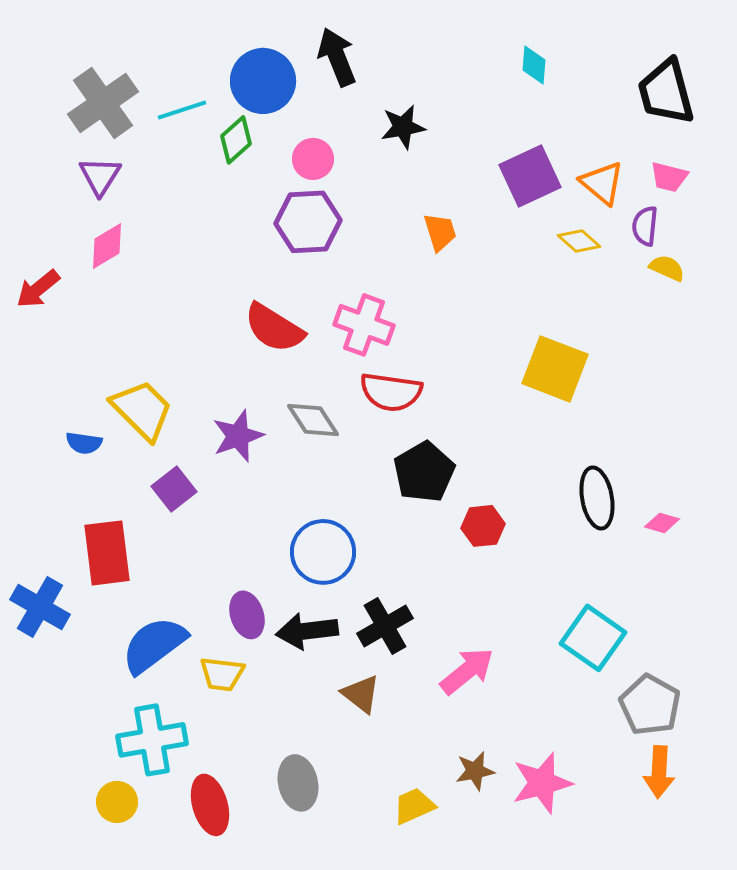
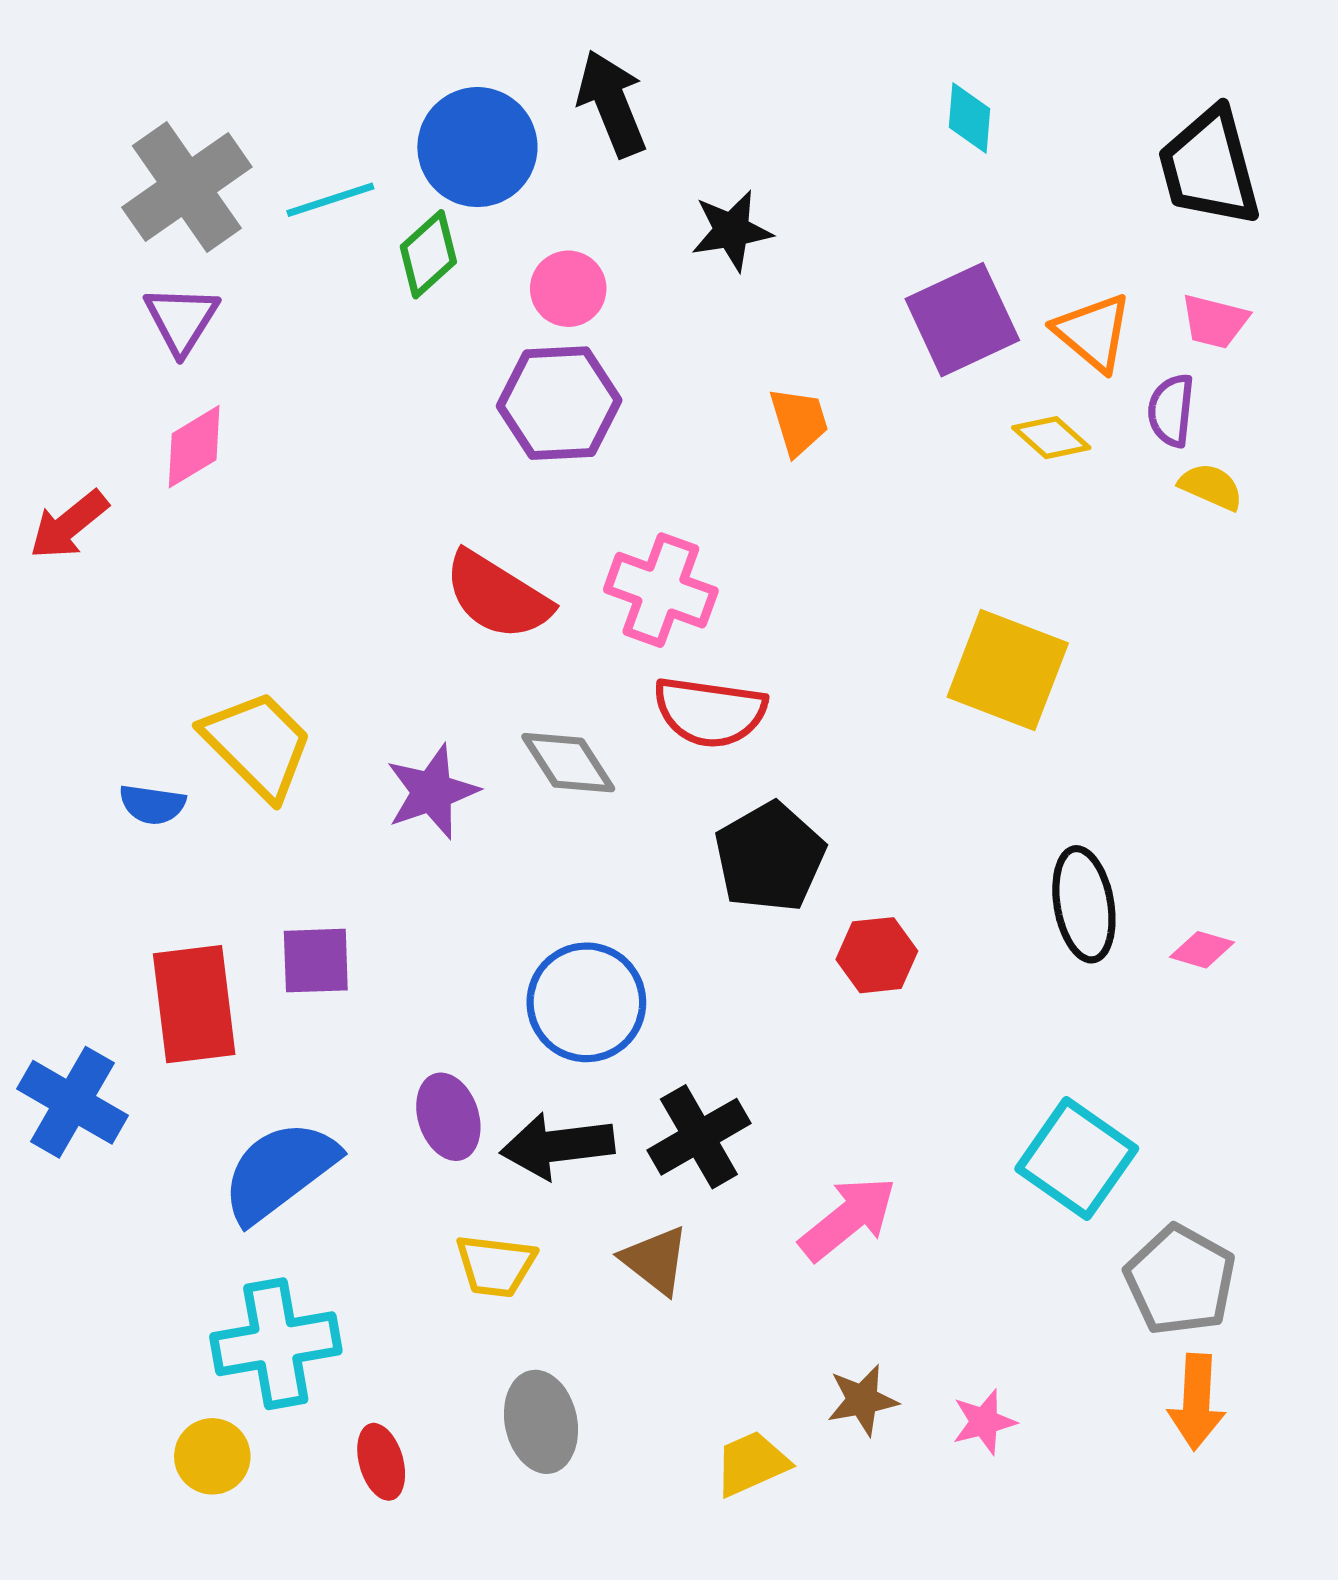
purple square: (174, 489) -> (316, 961), moved, turned 36
yellow trapezoid: (222, 674) -> (496, 1266), moved
pink star: (542, 783) -> (984, 1422), size x0.6
red ellipse: (210, 805) -> (381, 1462), size x0.7

